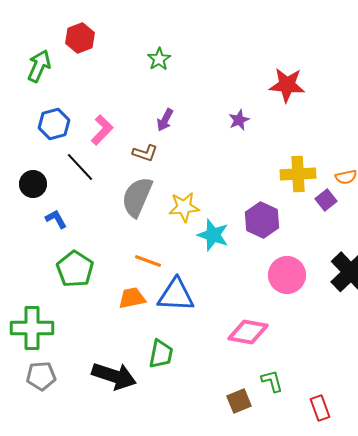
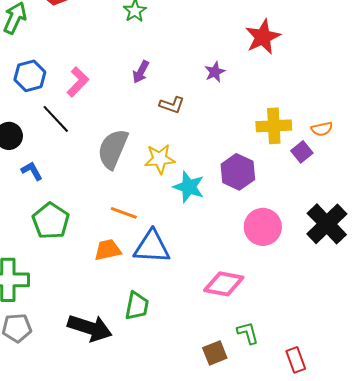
red star: (287, 85) -> (263, 37), turned -30
brown L-shape: (145, 153) -> (172, 105), moved

